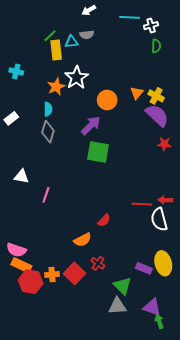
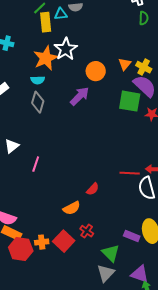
orange star: (56, 87) -> (46, 58), size x1.4
cyan semicircle: (48, 109) -> (38, 80), turned 88
green square: (98, 152) -> (130, 101), moved
white triangle: (21, 177) -> (12, 146), turned -49
gray triangle: (117, 306) -> (106, 273), turned -42

